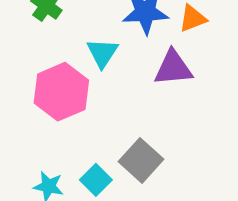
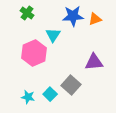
purple triangle: (173, 68) -> (94, 62), moved

